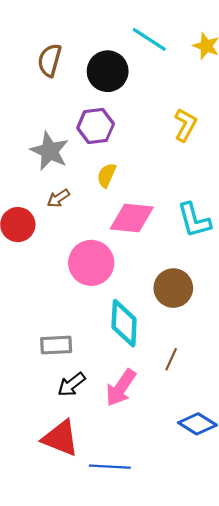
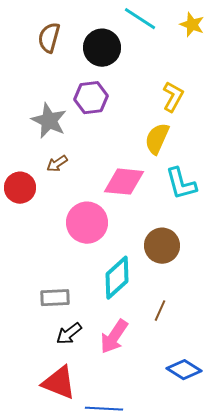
yellow semicircle: (107, 175) -> (157, 139), moved, size x1.4
cyan diamond: (124, 323) -> (117, 278), turned 45

